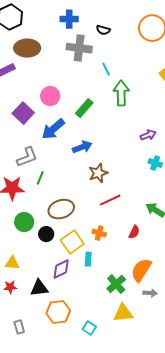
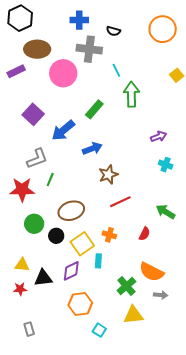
pink circle: (50, 96) -> (63, 73), moved, size x1.4
orange semicircle: (141, 270) -> (152, 272), turned -95
black triangle: (39, 288) -> (43, 278), moved
orange hexagon: (58, 312) -> (80, 304), moved

